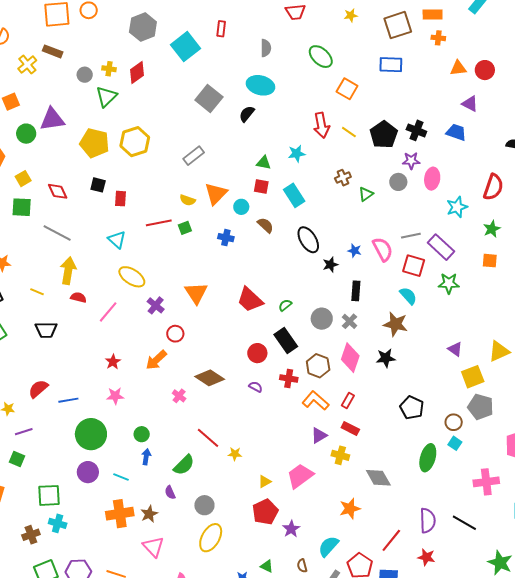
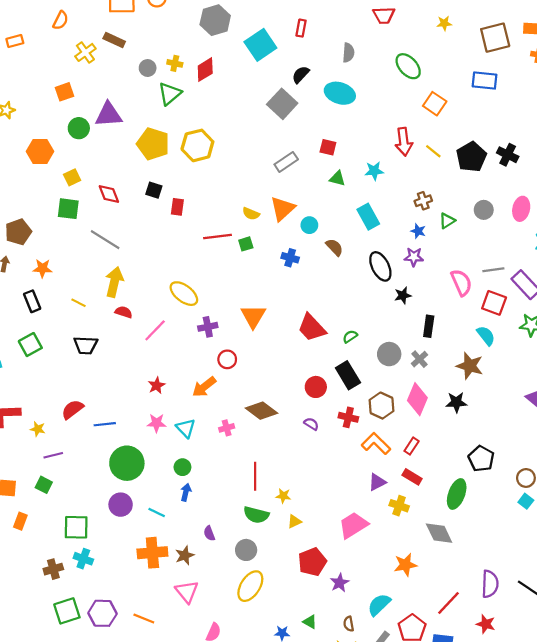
black semicircle: (247, 114) -> (301, 75), moved
gray rectangle: (194, 156) -> (286, 162), moved
purple star: (411, 161) -> (414, 257), moved
red square: (261, 186) -> (328, 147), moved
cyan triangle: (117, 240) -> (186, 428), moved
blue star: (355, 251) -> (418, 231), moved
purple cross: (156, 305) -> (208, 327), turned 36
pink cross: (179, 396) -> (227, 428), turned 32
red line: (208, 438) -> (255, 476), turned 45
green ellipse: (428, 458) -> (457, 494), moved
green semicircle: (184, 465) -> (256, 515), moved, turned 55
yellow triangle: (265, 482) -> (294, 521), moved

